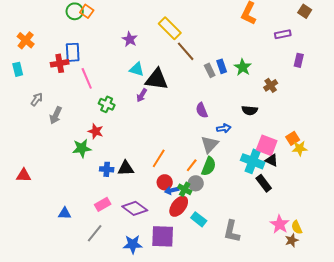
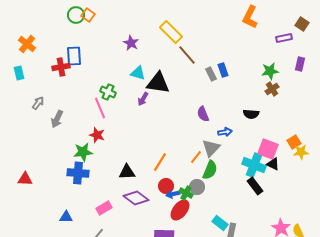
brown square: (305, 11) -> (302, 24), moved
green star: (243, 67) -> (270, 71), moved, turned 30
pink line: (87, 78) -> (100, 108), moved
green cross: (107, 104) -> (108, 92), moved
orange line: (192, 165) -> (196, 157), moved
blue cross: (107, 169) -> (78, 173), moved, size x1.5
black rectangle: (264, 183) -> (255, 186), moved
purple diamond: (135, 208) -> (136, 198), moved
cyan rectangle: (199, 219) -> (220, 223), moved

